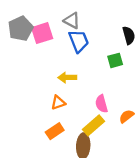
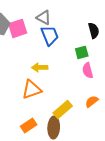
orange triangle: (58, 103) -> (32, 89), size x1.5
pink semicircle: (101, 104) -> (88, 70), moved
orange rectangle: (55, 131) -> (29, 125), moved

